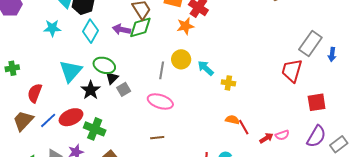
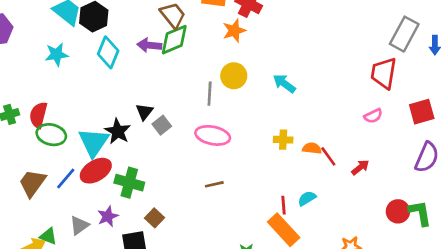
green ellipse: (104, 65) -> (51, 135), moved
cyan arrow: (206, 68) -> (284, 83), moved
cyan triangle: (71, 71) -> (94, 142), moved
yellow cross: (228, 83) -> (283, 140), moved
red semicircle: (35, 93) -> (38, 115), moved
pink semicircle: (282, 135) -> (373, 116), moved

